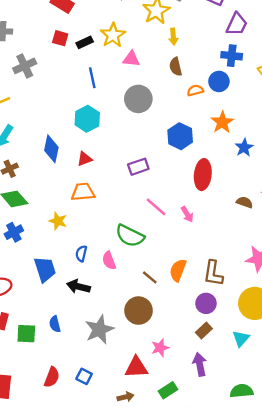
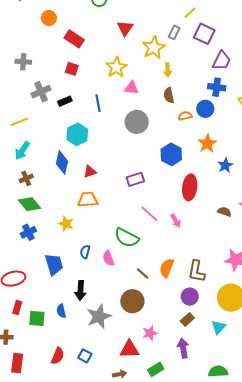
black rectangle: (85, 42) -> (65, 101), moved
cyan hexagon: (87, 119) -> (77, 134), moved
black arrow: (78, 287) -> (80, 291), moved, turned -102

